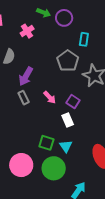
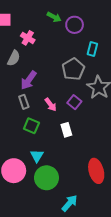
pink cross: (27, 31) -> (28, 38), moved, turned -32
purple square: (73, 101) -> (74, 102), moved
green square: (46, 143) -> (31, 126), moved
cyan triangle: (66, 146) -> (37, 156), moved

